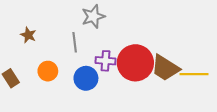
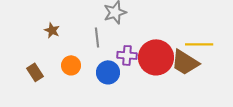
yellow line: (194, 74) -> (199, 44), moved

